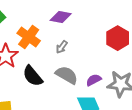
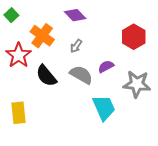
purple diamond: (61, 17) -> (75, 15), turned 35
purple semicircle: (94, 80) -> (106, 67), moved

